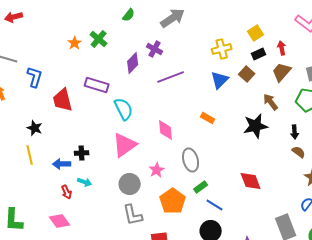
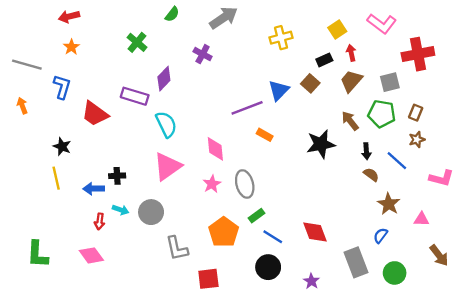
red arrow: (14, 17) -> (69, 17), moved
yellow square: (256, 33) -> (337, 29), moved
orange star: (75, 43) -> (71, 47), moved
yellow cross: (222, 49) -> (281, 38), moved
purple diamond: (133, 63) -> (164, 79), moved
purple line: (171, 77) -> (247, 108), moved
red trapezoid: (63, 100) -> (95, 114), turned -40
brown arrow: (271, 102) -> (350, 121), moved
pink star: (157, 170) -> (212, 184), moved
red diamond: (251, 181) -> (315, 232), moved
gray circle: (130, 184) -> (151, 212), moved
red arrow: (67, 192) -> (100, 221), turned 32

